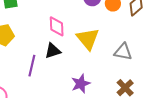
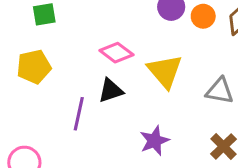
pink diamond: (57, 26) -> (116, 53), turned -50

